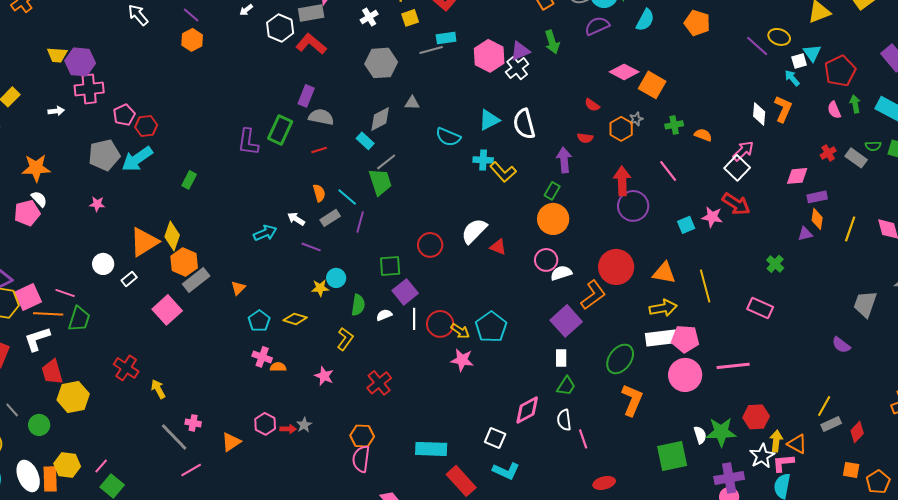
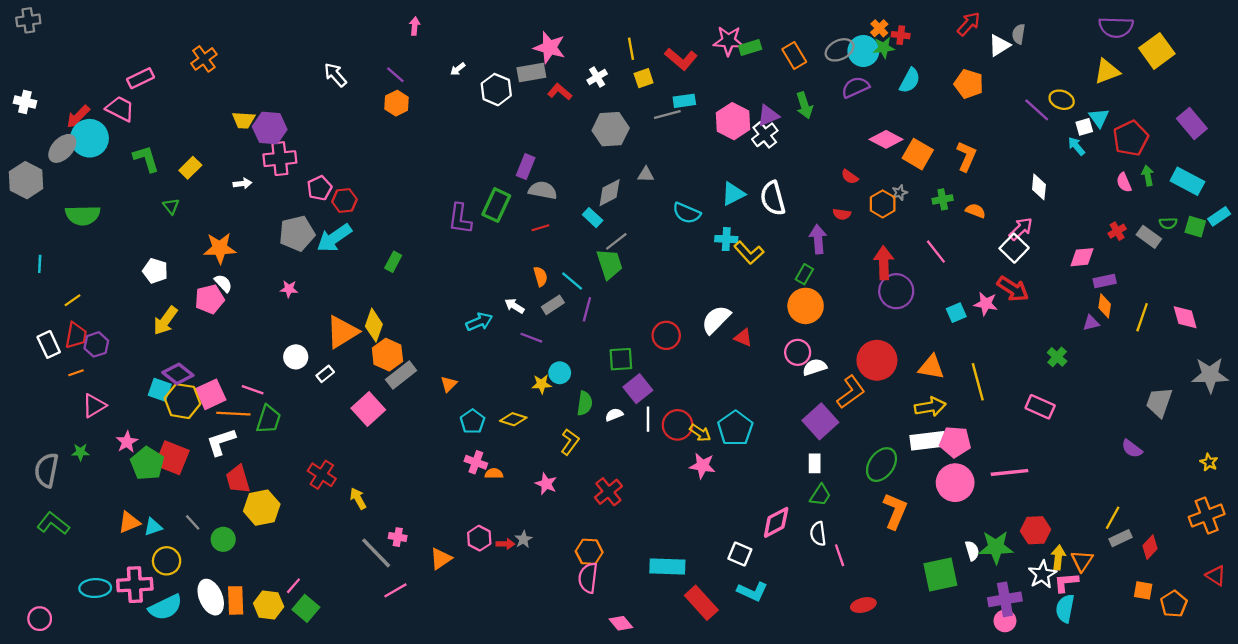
red L-shape: (311, 44) -> (560, 92), moved, size x0.7
orange L-shape: (783, 109) -> (966, 156), moved
orange triangle: (797, 444) -> (1082, 561), turned 35
yellow hexagon: (67, 465) -> (269, 605), moved

